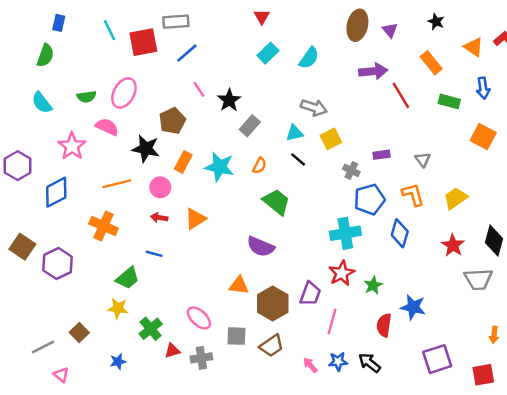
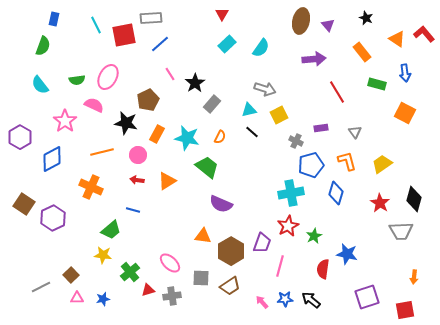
red line: (401, 95) -> (337, 92), moved
green trapezoid: (276, 202) -> (207, 167), moved
pink triangle: (61, 375) -> (77, 298), moved, turned -40

